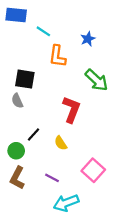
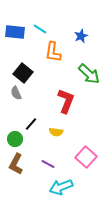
blue rectangle: (16, 15) -> (15, 32), moved
black square: (25, 79) -> (23, 73), turned 30
yellow semicircle: (61, 143) -> (56, 132), turned -48

